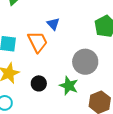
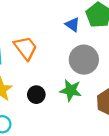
blue triangle: (53, 24) -> (73, 24), moved

